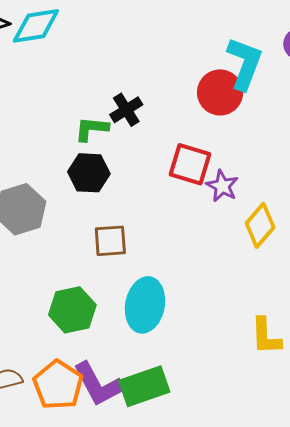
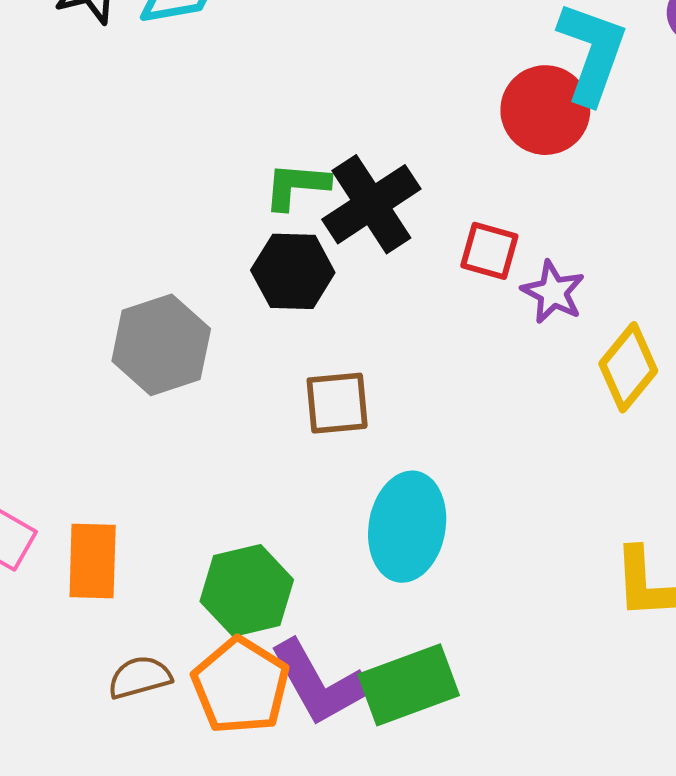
black cross: (126, 110) -> (371, 204), moved, size x1.5
red square: (190, 164) -> (489, 251), size x0.7
green hexagon: (72, 310) -> (247, 590), moved

